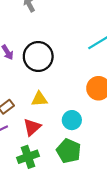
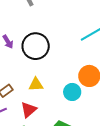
cyan circle: (72, 120) -> (72, 92), moved

